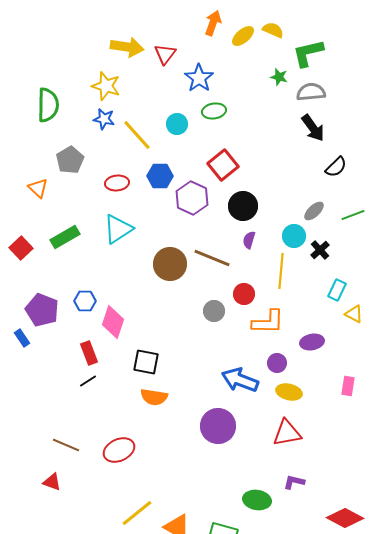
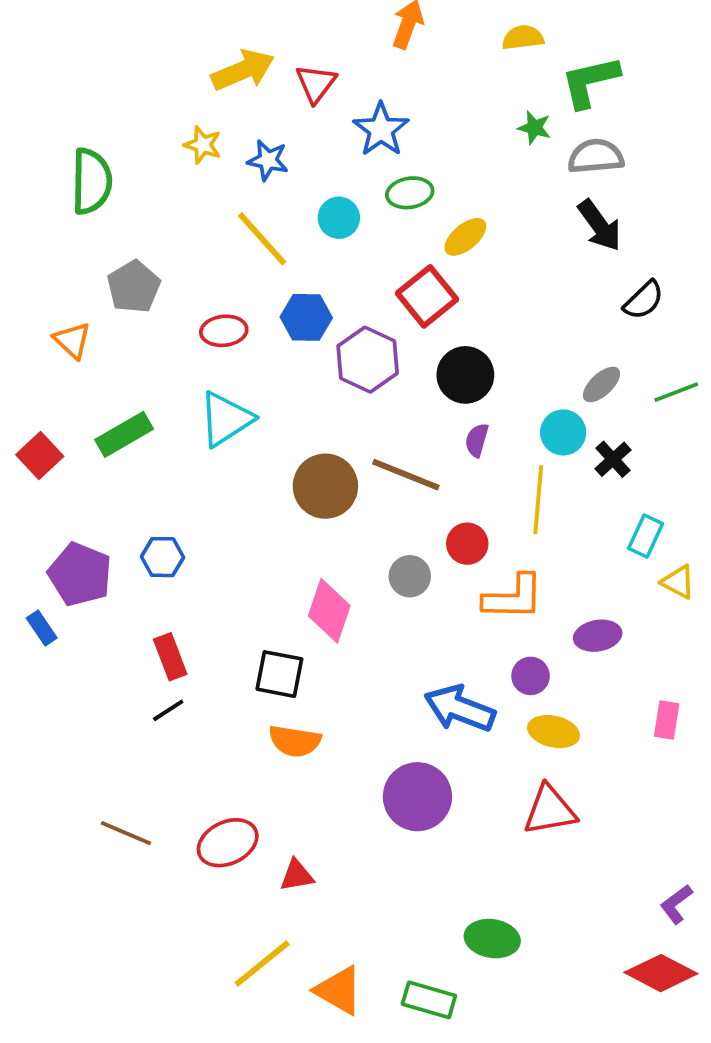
yellow semicircle: (273, 30) -> (523, 38), turned -30
yellow ellipse: (243, 36) -> (465, 237), moved
yellow arrow: (127, 47) -> (243, 70), turned -32
yellow star: (106, 86) -> (203, 145), size x0.7
blue star: (104, 119) -> (268, 160), moved
pink diamond: (113, 322) -> (329, 611), moved
red triangle: (52, 482) -> (297, 875), moved, turned -30
purple L-shape: (294, 482) -> (676, 904), moved, turned -50

